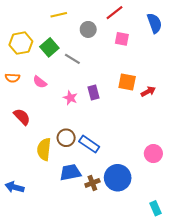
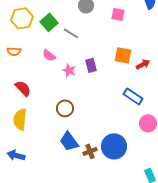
pink semicircle: (40, 82) -> (49, 55), moved
blue rectangle: (89, 144) -> (133, 96), moved
yellow semicircle: (44, 149) -> (20, 119), moved
blue trapezoid: (70, 172) -> (69, 141), turned -115

